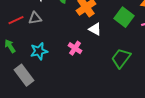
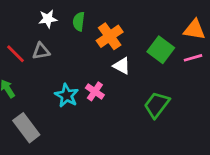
red line: (16, 20) -> (16, 54), turned 70
cyan star: (39, 51) -> (67, 95), moved, turned -30

